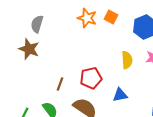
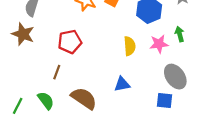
red pentagon: (91, 78) -> (70, 42), moved

